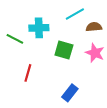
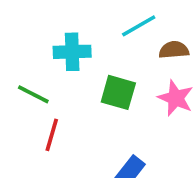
green line: (15, 39) -> (33, 94), moved

